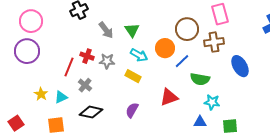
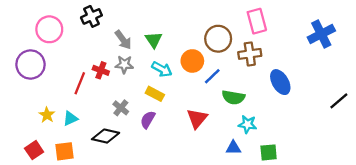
pink circle: (31, 21) -> (49, 29), moved
gray star: (107, 61) -> (124, 64), moved
gray cross: (85, 85) -> (121, 108), moved
red triangle: (169, 97) -> (197, 118), turned -30
purple semicircle: (132, 110) -> (148, 120), moved
red square: (16, 123) -> (34, 150), moved

